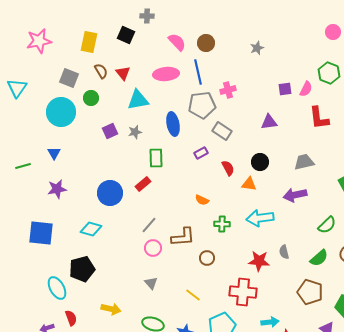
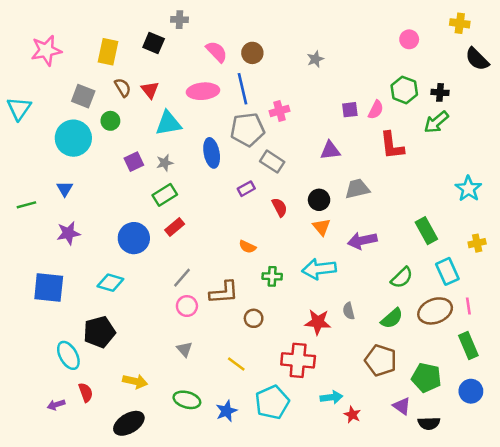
green rectangle: (156, 158) -> (165, 195), moved, turned 60
gray trapezoid: (304, 162) -> (357, 189), moved
orange triangle: (249, 184) -> (321, 227), moved, turned 42

